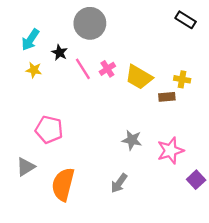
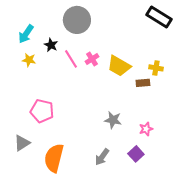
black rectangle: (186, 20) -> (159, 17), size x1.4
pink star: (170, 151) -> (146, 129), size x0.6
purple square: (196, 180) -> (136, 154), moved

